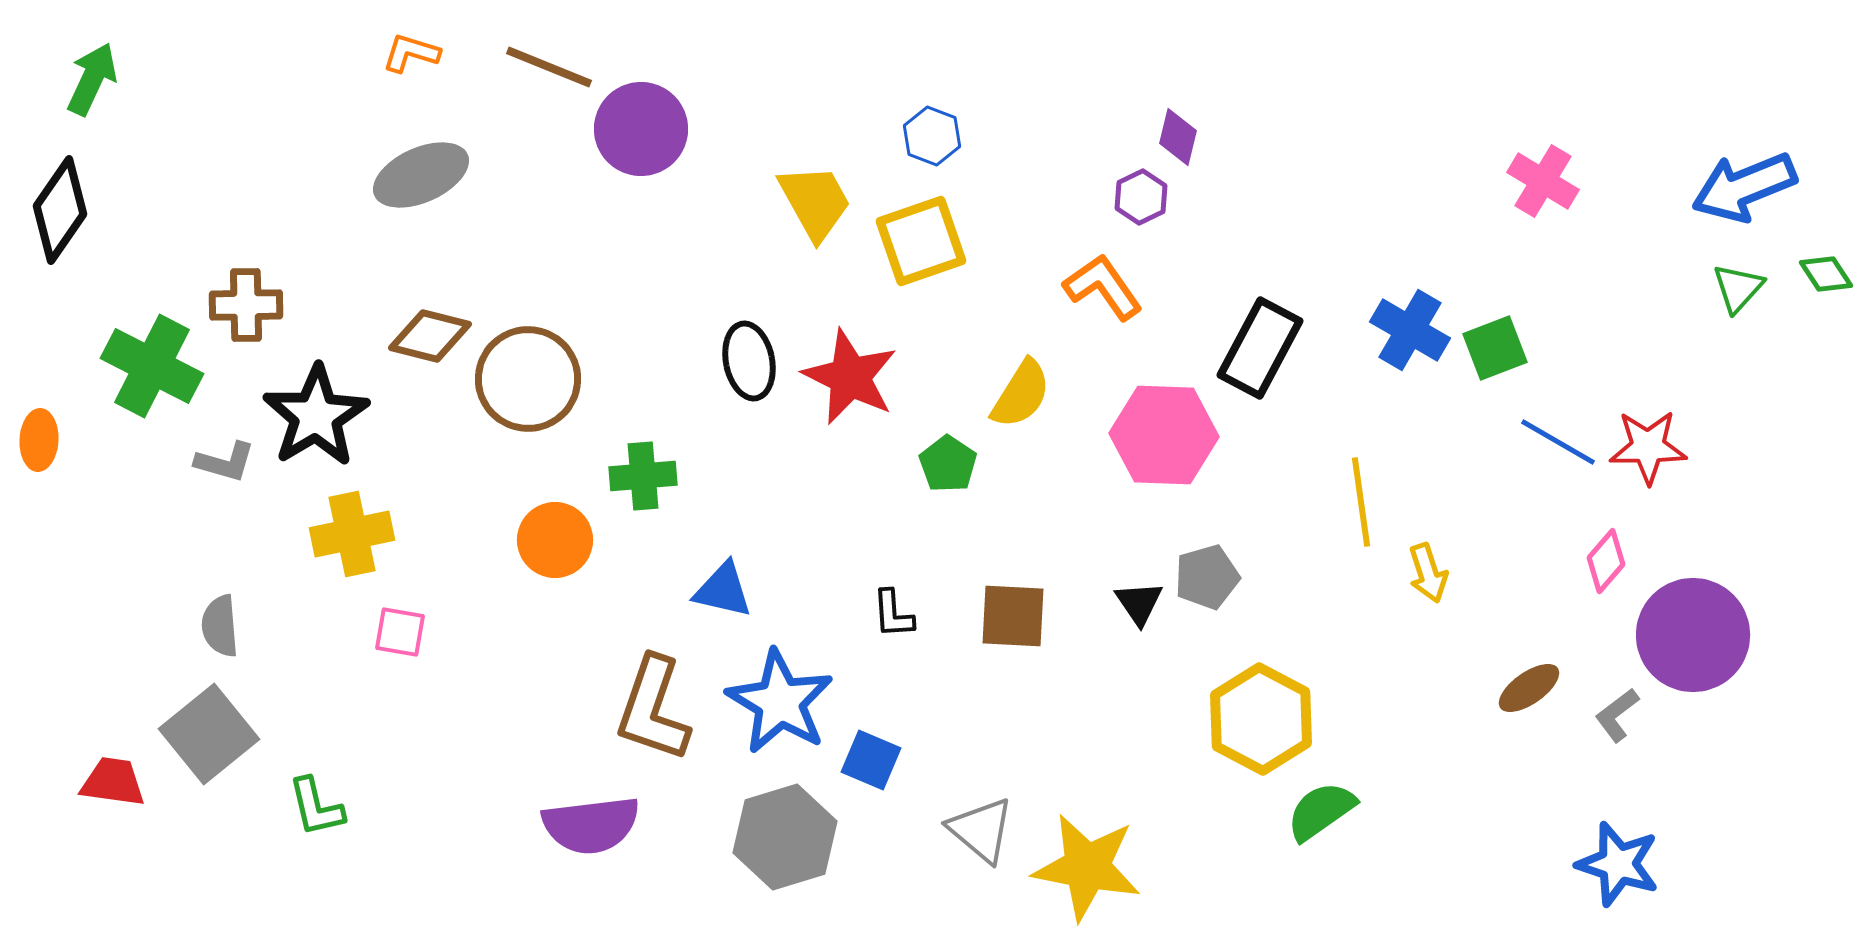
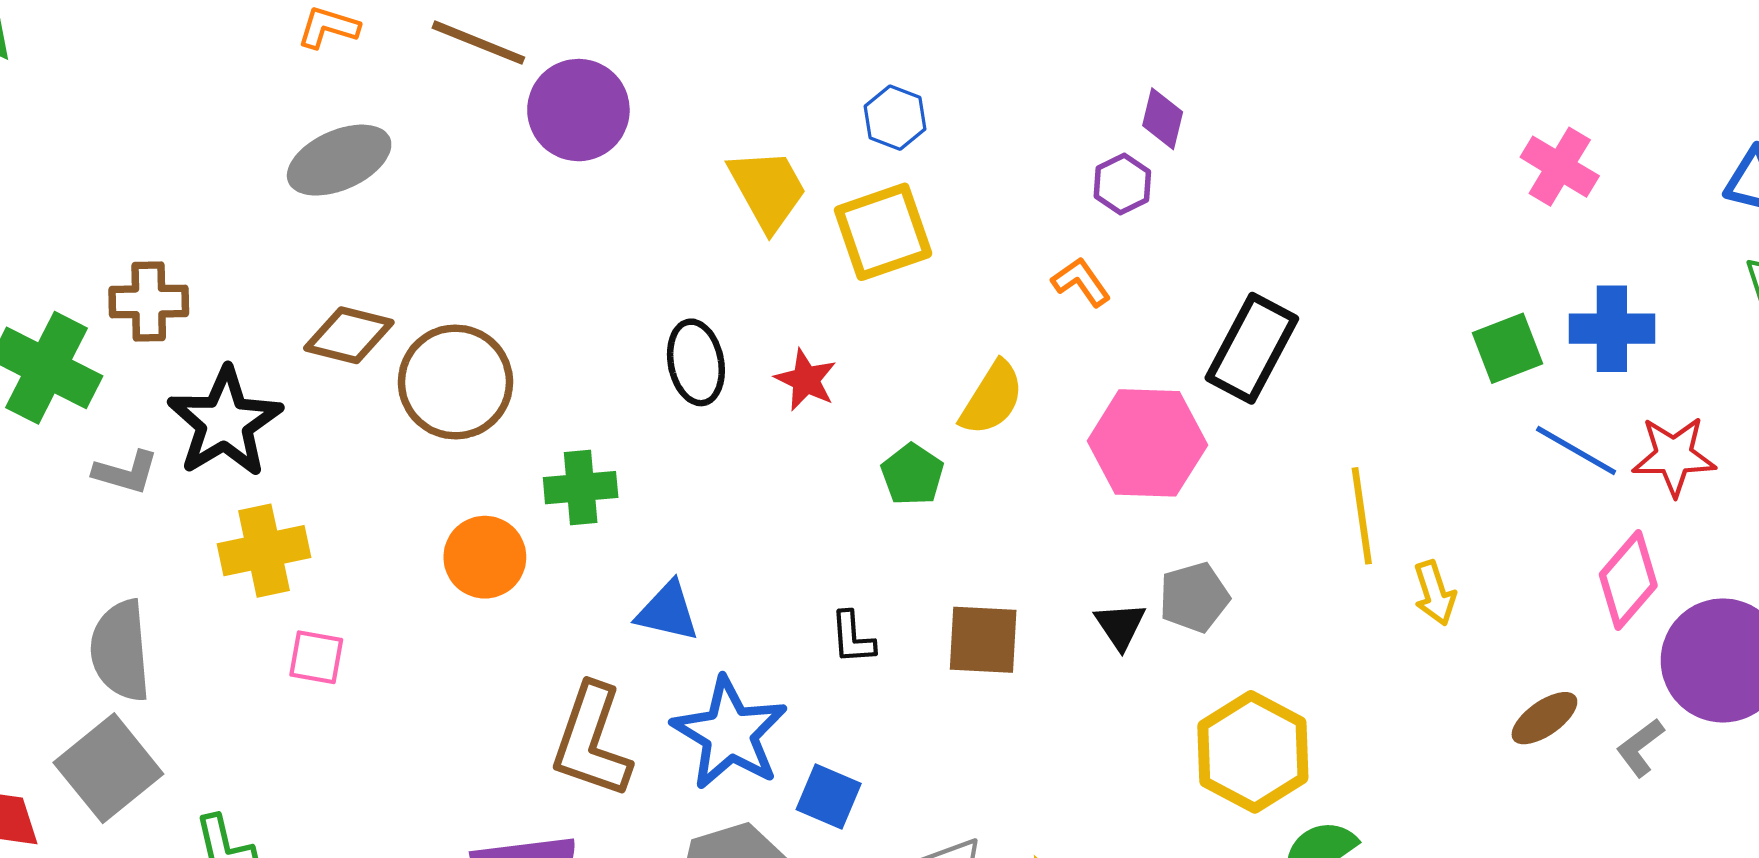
orange L-shape: (1103, 287) -> (1081, 282), size x0.7
blue cross: (1410, 330) -> (1612, 329), moved, turned -30
red star: (850, 377) -> (806, 380), size x0.6
pink diamond: (1606, 561) -> (1628, 580), size x1.4
gray semicircle: (220, 626) -> (120, 651), size x1.5

